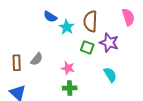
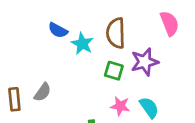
purple star: (109, 43) -> (145, 62), turned -30
pink star: (68, 68) -> (120, 106), moved

